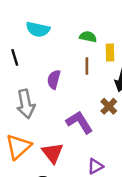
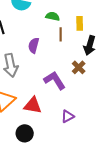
green semicircle: (88, 37) -> (53, 16), moved
red triangle: (53, 153) -> (33, 105), turned -42

